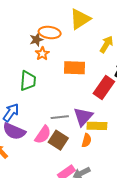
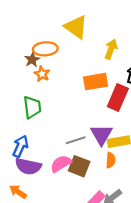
yellow triangle: (80, 19) -> (76, 27), turned -40
orange rectangle: (75, 68) -> (96, 82), moved
pink semicircle: (43, 135) -> (61, 164), turned -144

